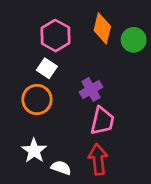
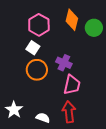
purple cross: (91, 90) -> (64, 63), turned -35
orange circle: (37, 99) -> (37, 70), moved
white star: (34, 151) -> (14, 110), moved

